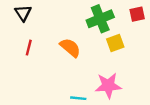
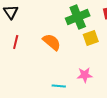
pink star: (108, 86) -> (85, 75), size x0.7

